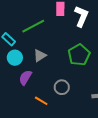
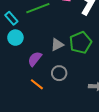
gray triangle: (40, 56) -> (57, 45), moved
purple semicircle: (25, 78) -> (35, 59), moved

